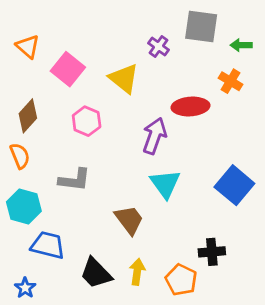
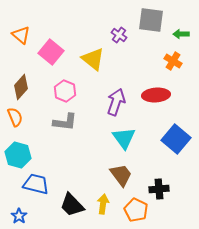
red ellipse: (190, 107) -> (156, 95), moved
gray L-shape: (75, 180) -> (65, 122), moved
brown trapezoid: (129, 220) -> (121, 175), moved

